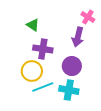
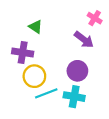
purple arrow: (78, 37) -> (84, 40), turned -66
purple cross: (43, 49) -> (23, 53), moved

